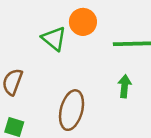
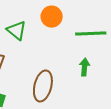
green triangle: (54, 39) -> (17, 30), moved

